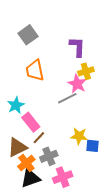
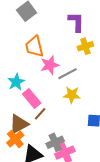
pink star: (77, 84) -> (50, 65), moved, turned 30
yellow star: (79, 136) -> (72, 95), moved
gray cross: (49, 156) -> (55, 142), moved
orange cross: (26, 163) -> (15, 139), moved

